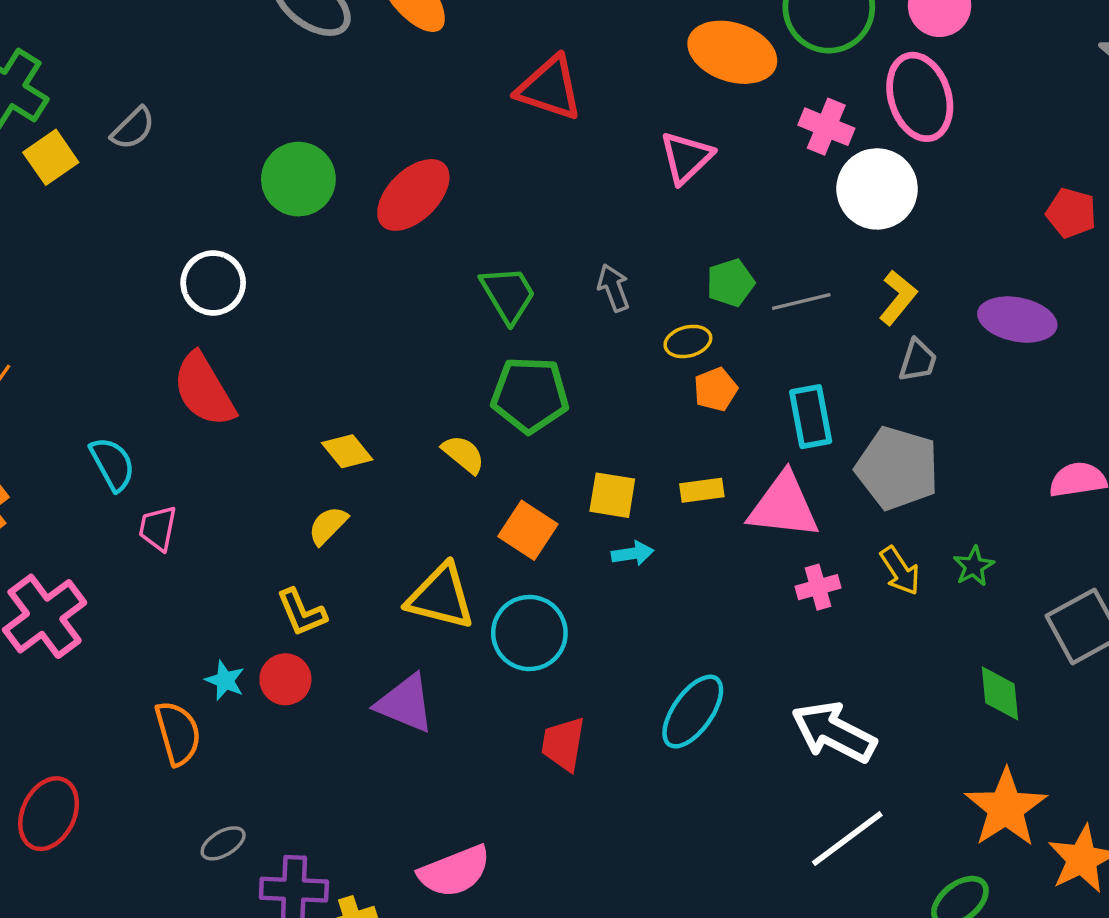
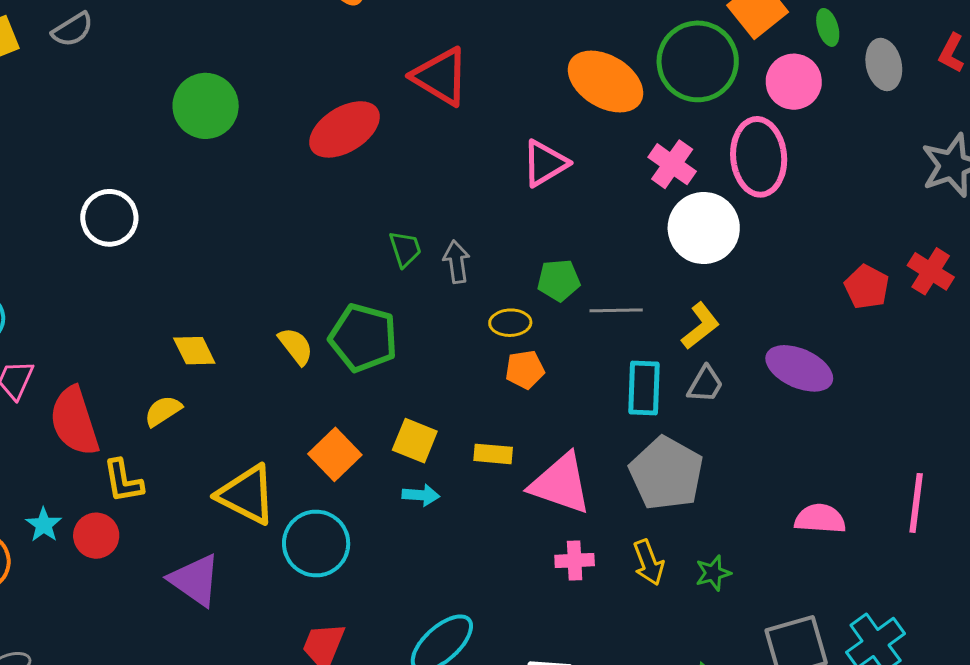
red ellipse: (413, 195) -> (345, 129), moved
white circle: (213, 283) -> (109, 218), moved
green trapezoid: (508, 294) -> (405, 249), moved, size x0.7
red semicircle: (204, 390) -> (74, 421), moved
cyan rectangle: (811, 417) -> (644, 388), moved
yellow semicircle: (463, 454) -> (296, 346), moved

